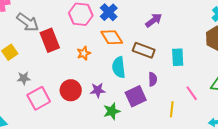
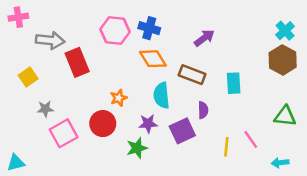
blue cross: (109, 12) -> (149, 28), turned -30
gray arrow: (28, 22) -> (50, 40), turned -30
orange star: (84, 53) -> (119, 98), moved
purple star: (98, 90) -> (148, 124), moved
pink line: (192, 93) -> (251, 139), moved
green star: (112, 111) -> (137, 148), moved

